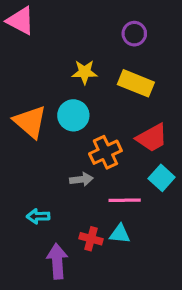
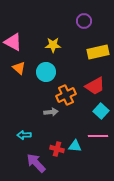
pink triangle: (20, 21) -> (13, 42), moved
yellow rectangle: (136, 83) -> (98, 52), moved, turned -35
orange triangle: (30, 122) -> (19, 68), moved, size x0.6
pink line: (125, 200) -> (98, 136), moved
purple arrow: (57, 261) -> (36, 163), turned -40

